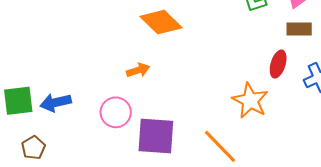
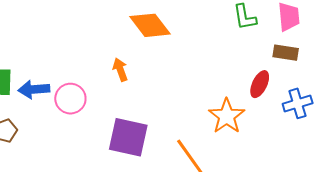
orange arrow: (138, 70) -> (120, 70), turned -100
pink circle: (116, 112) -> (70, 99), moved

